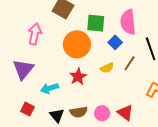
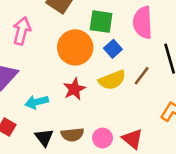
blue square: (115, 42) -> (113, 49), moved
yellow semicircle: (107, 68) -> (112, 80), size x1.5

